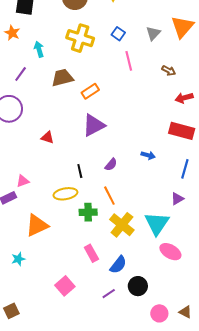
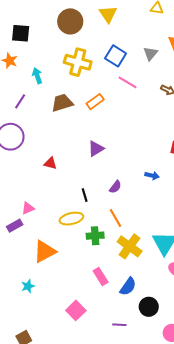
blue square: (118, 34) -> (116, 56), size x1.5
pink line: (129, 61) -> (128, 82), turned -42
orange rectangle: (90, 91) -> (95, 102), moved
purple triangle: (94, 125) -> (96, 149), size x0.7
purple line: (109, 294) -> (119, 325), moved, turned 40

